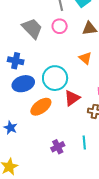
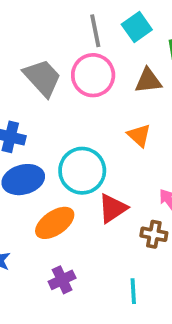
pink circle: (60, 26) -> (93, 75), size x1.5
purple cross: (58, 147) -> (62, 280), moved

